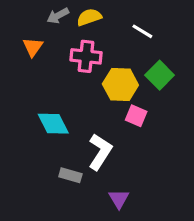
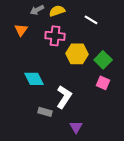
green square: (160, 75) -> (103, 60), moved
pink square: (136, 116) -> (103, 83), moved

